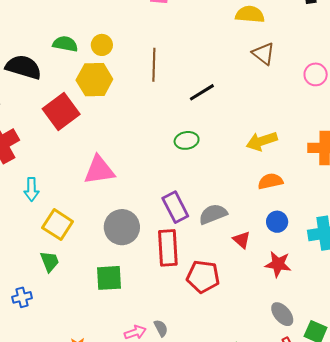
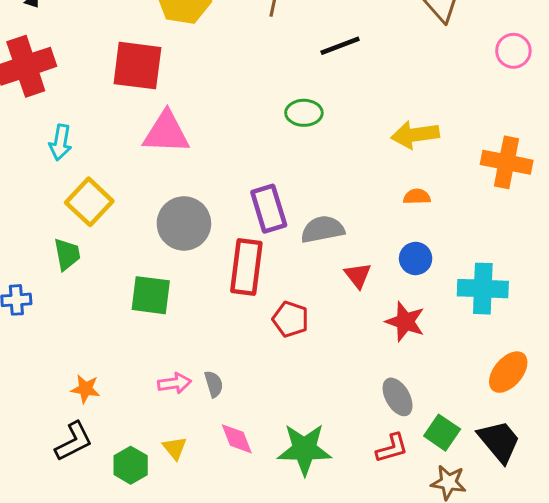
red square: (61, 112) -> (137, 66), moved, turned 33
orange semicircle: (270, 181) -> (417, 197), size x0.7
red pentagon: (203, 277) -> (291, 319), size x0.7

